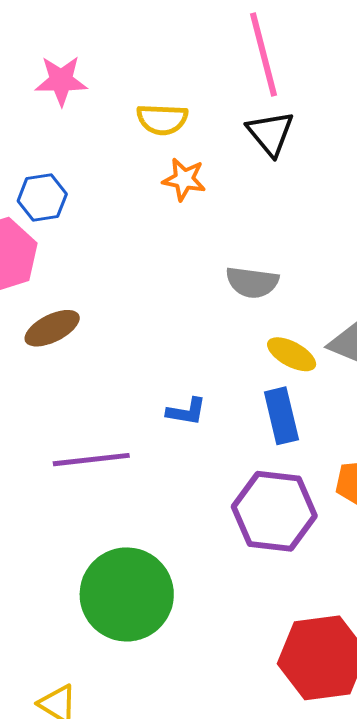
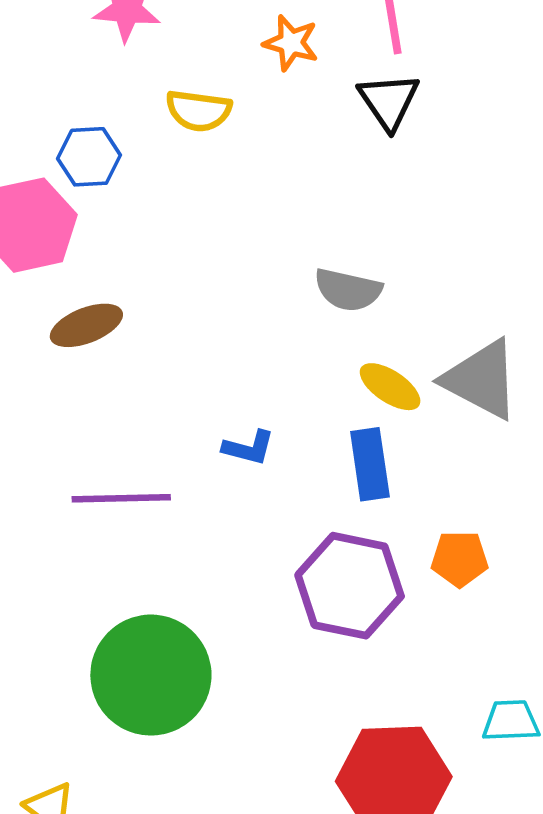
yellow semicircle: (162, 119) -> (199, 111), moved
orange star: (184, 179) -> (291, 43), moved

